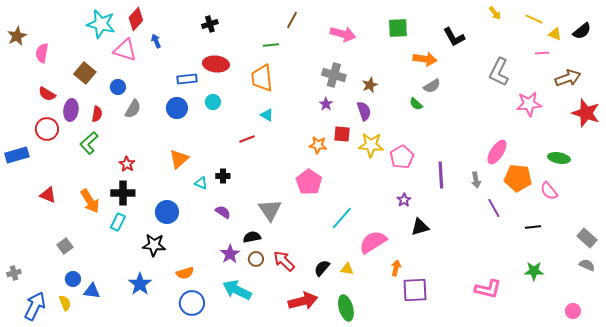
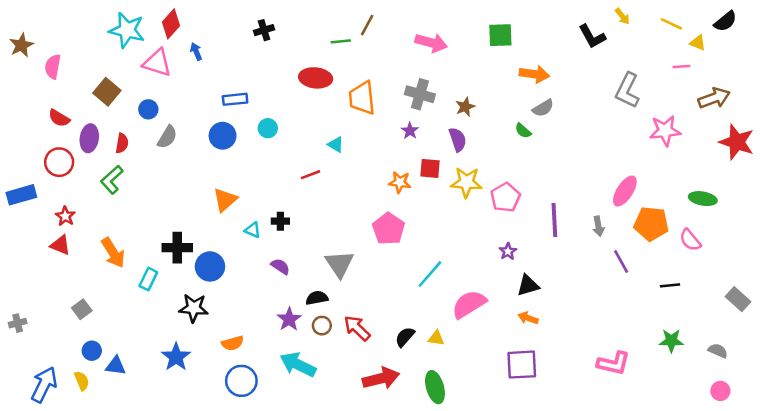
black semicircle: (582, 31) -> (725, 21), moved
black L-shape: (454, 37) -> (592, 36), moved
green line: (271, 45) -> (341, 41), moved
red ellipse: (216, 64) -> (316, 78), moved
orange trapezoid: (262, 78) -> (362, 98), moved
red star: (127, 164) -> (65, 216), moved
black cross: (123, 193) -> (177, 248), moved
gray semicircle: (587, 265) -> (718, 351), moved
orange arrow: (396, 268) -> (528, 318), moved, turned -84
gray cross: (14, 273) -> (18, 323), moved

